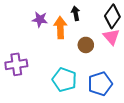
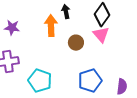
purple star: (40, 19) -> (12, 28), moved
cyan pentagon: (64, 80) -> (40, 81), moved

